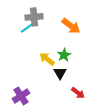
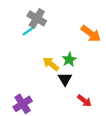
gray cross: (34, 17) -> (37, 18), turned 36
orange arrow: (71, 26) -> (91, 34), moved

